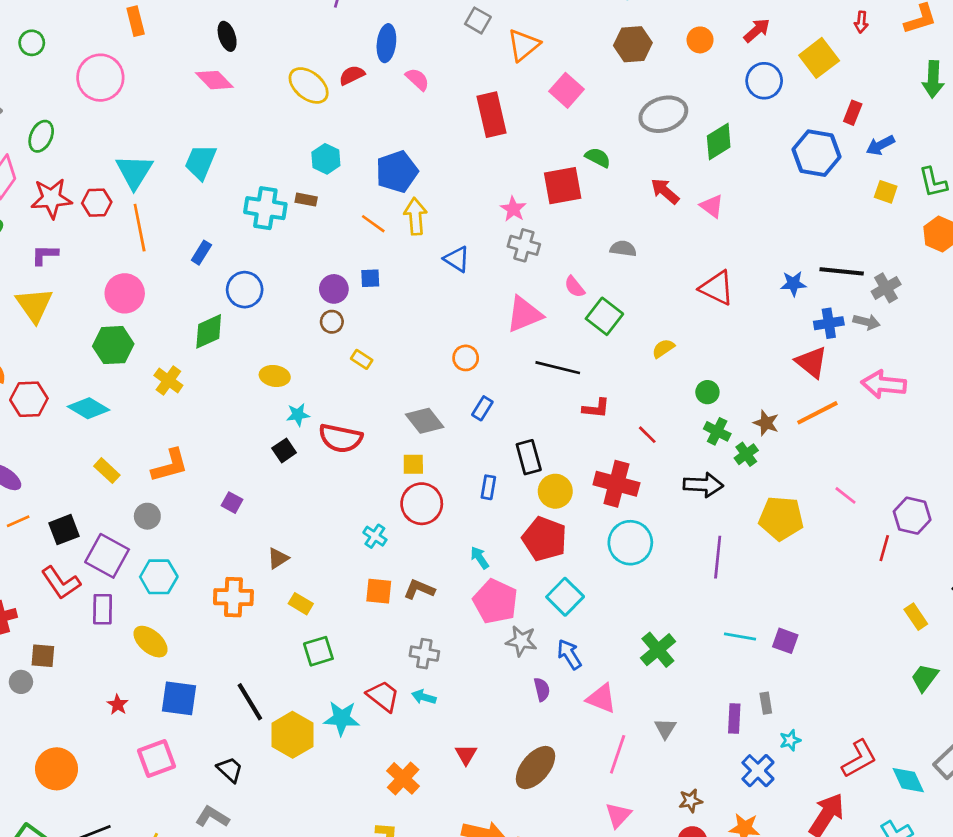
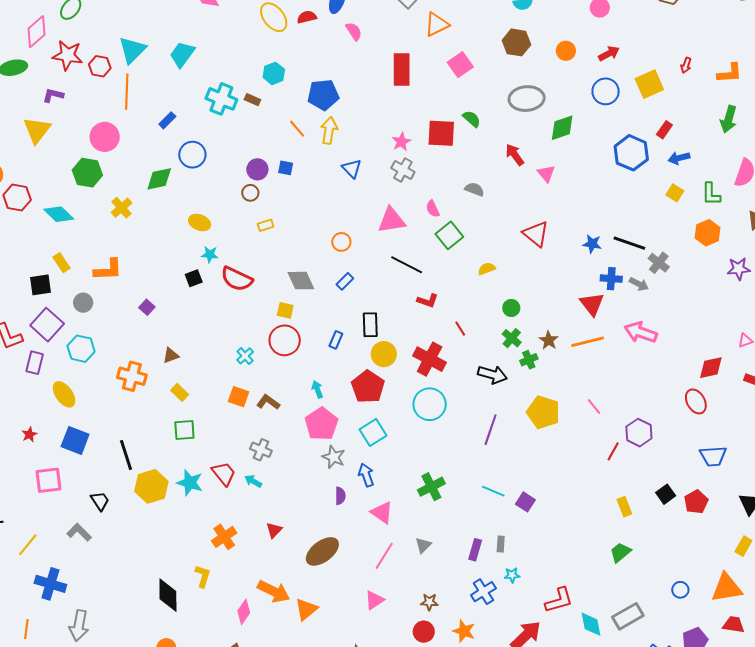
gray cross: (886, 288) -> (659, 263), turned -35
yellow rectangle: (362, 359) -> (266, 225), turned -63
black square: (64, 530) -> (40, 285), moved

